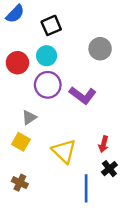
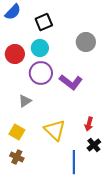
yellow square: (21, 142) -> (17, 132), moved

